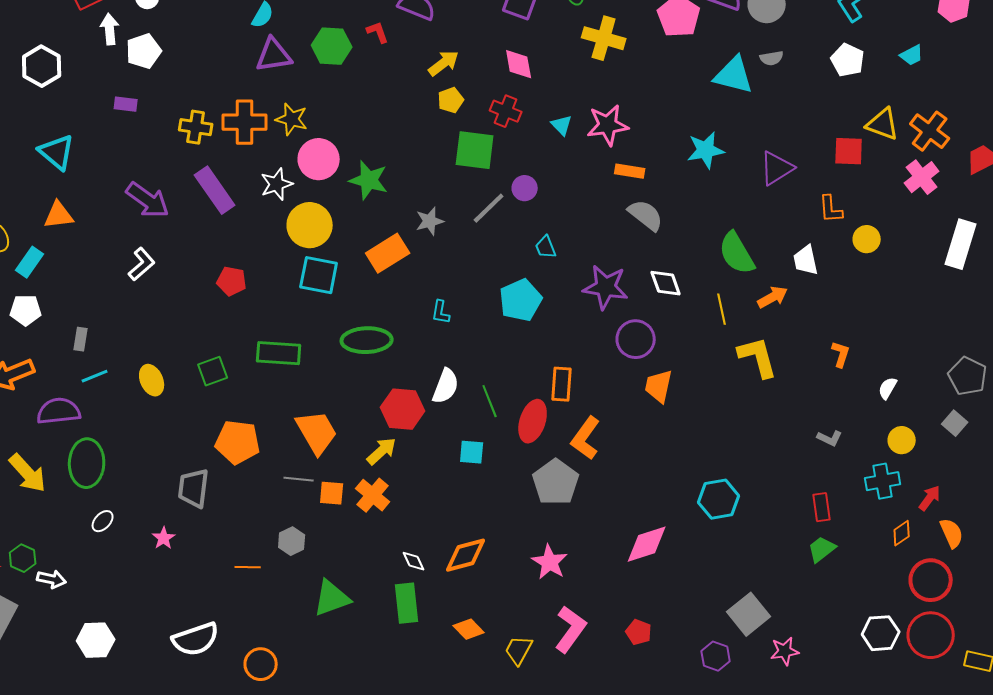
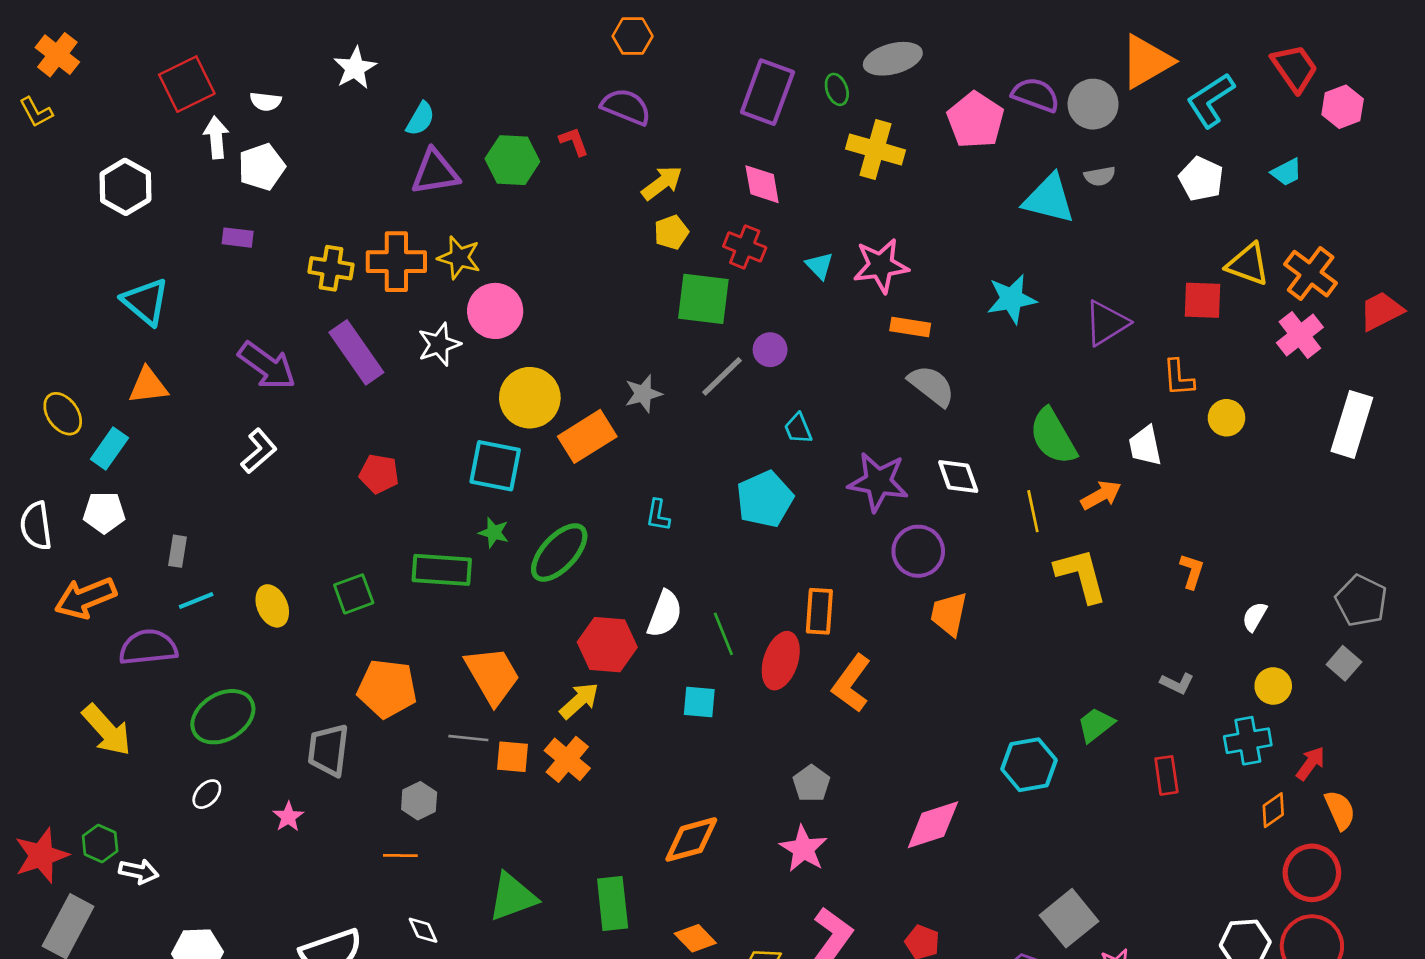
green star: (369, 180) -> (494, 533), moved, size x0.6
yellow circle: (310, 225) -> (530, 398), moved
green ellipse: (367, 340) -> (559, 553), turned -45
green ellipse: (87, 463) -> (223, 717), moved, turned 57
gray pentagon: (556, 482) -> (811, 783), moved, size x0.6
gray hexagon: (292, 541) -> (419, 801), moved
green trapezoid: (822, 549) -> (1096, 725), moved
white diamond: (414, 561) -> (423, 930), moved

